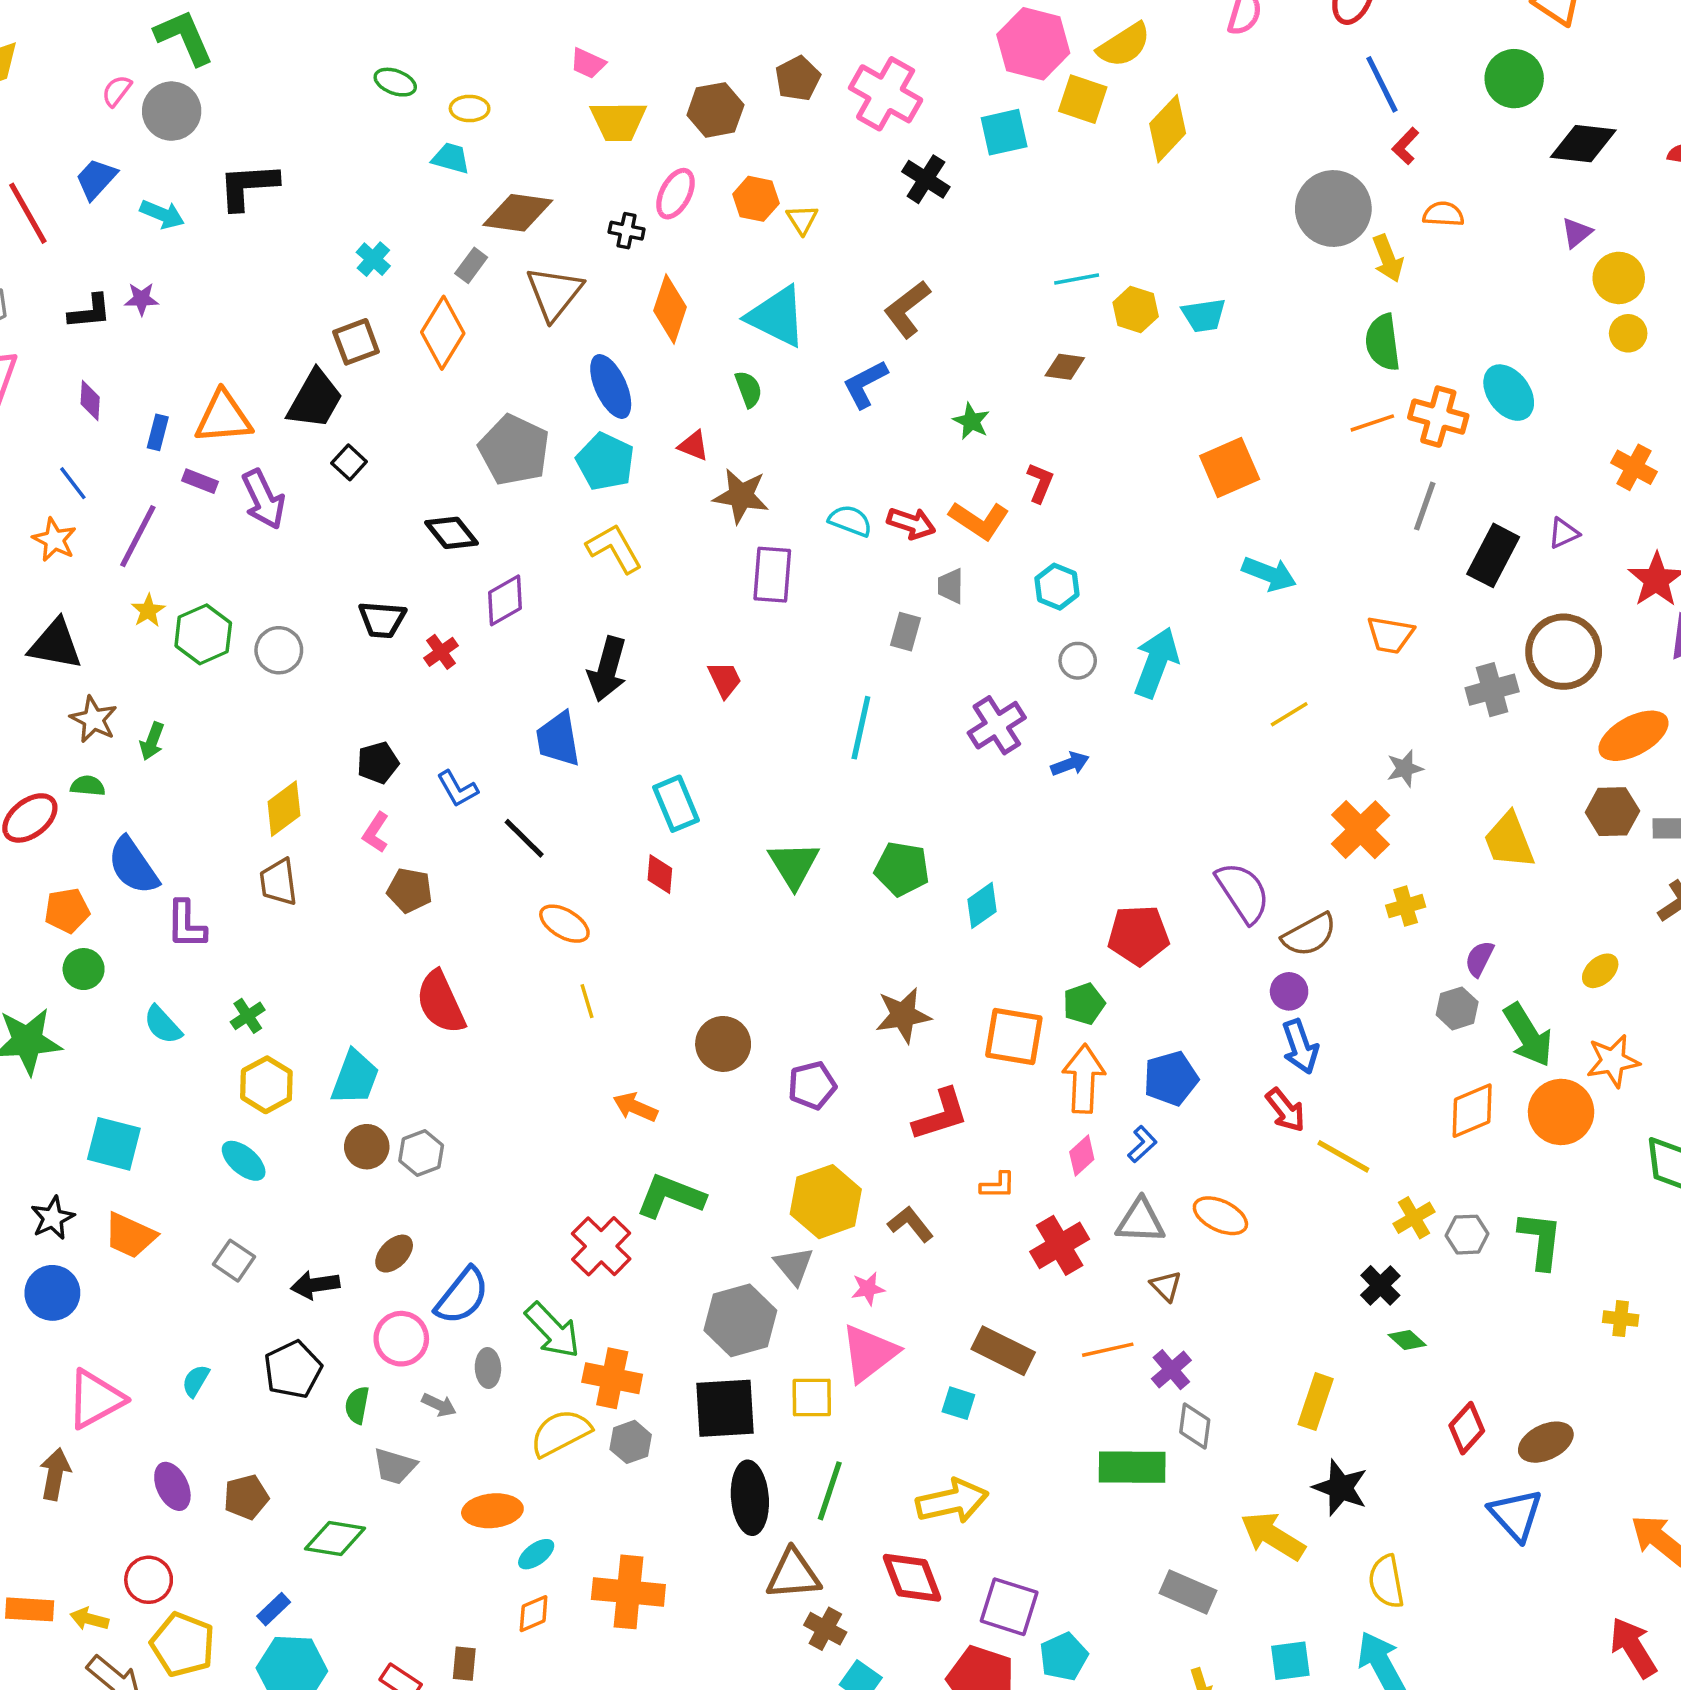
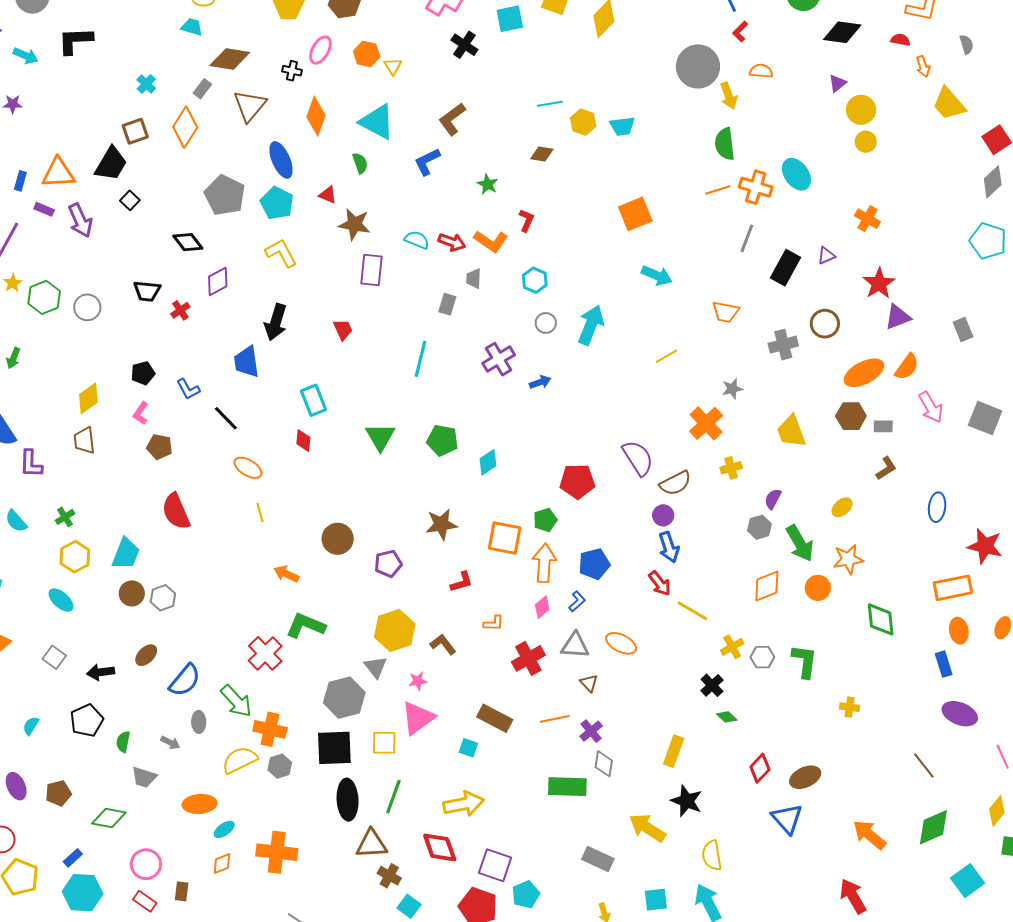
brown circle: (1564, 652) -> (825, 324), size x0.7
orange circle: (1561, 1112) -> (818, 588), size x0.7
red L-shape: (941, 1115) -> (462, 582), size x0.7
pink circle: (401, 1339) -> (146, 864), moved

